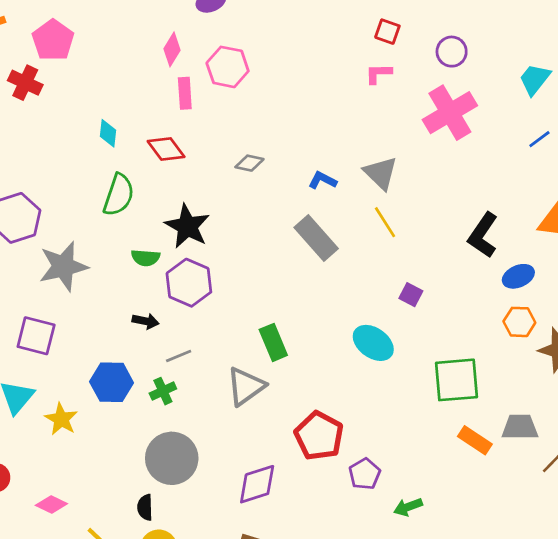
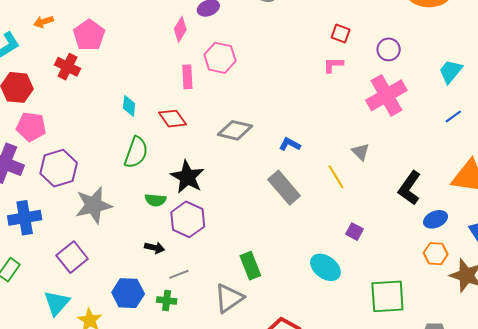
pink diamond: (172, 49) -> (180, 29), moved
gray diamond: (249, 163) -> (235, 130), size x1.6
gray triangle: (381, 173) -> (361, 152), moved, size x0.7
purple square: (36, 336) -> (72, 257), turned 36
green cross: (163, 391) -> (167, 300), turned 30

